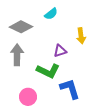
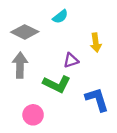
blue L-shape: (70, 89) -> (97, 99), moved

